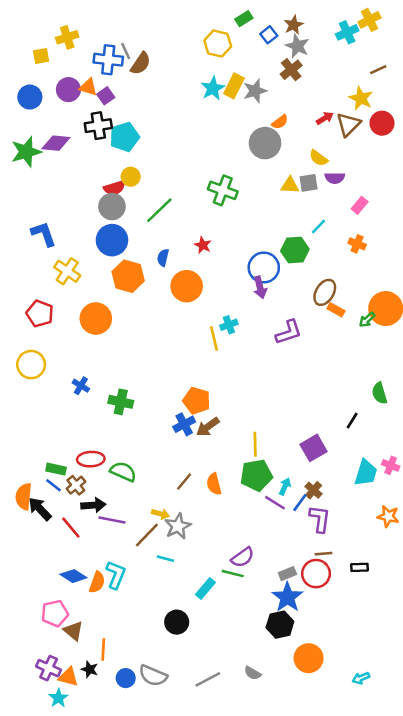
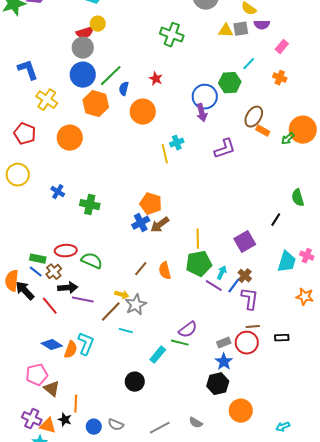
green line: (159, 210) -> (111, 76), moved
blue star: (287, 597) -> (224, 362), size x0.7
gray semicircle: (153, 676) -> (116, 425), size x0.7

